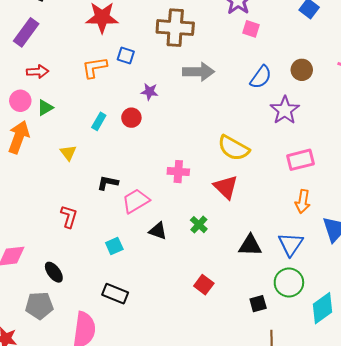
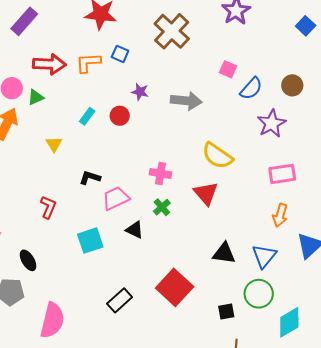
brown cross: (175, 28) -> (172, 31), turned 33
pink square: (251, 29) -> (228, 69), moved
red arrow: (37, 72) -> (49, 64), moved, size x1.5
gray arrow: (198, 72) -> (186, 101), moved
green cross: (199, 225) -> (162, 207), moved
cyan square: (114, 246) -> (90, 241), size x1.5
red square: (204, 285) -> (175, 287), size x1.8
black rectangle: (115, 294) -> (120, 300), moved, turned -70

